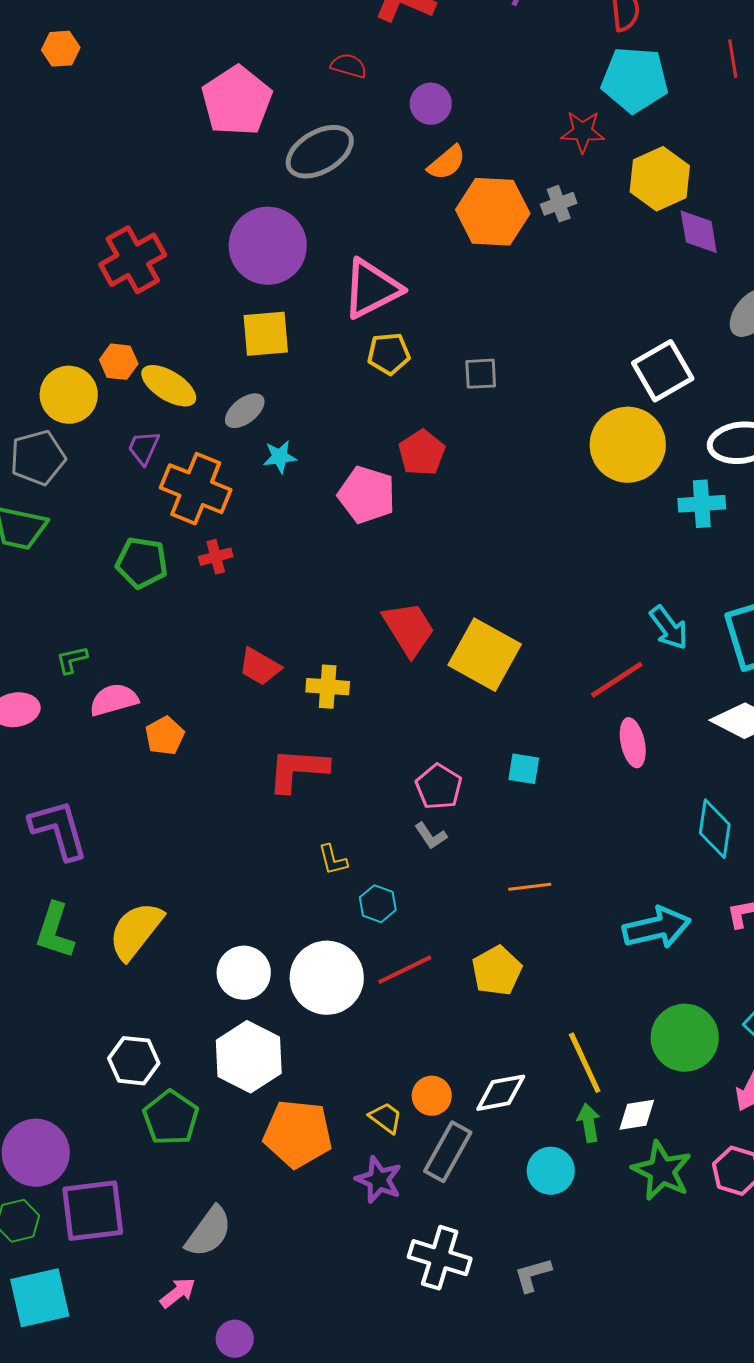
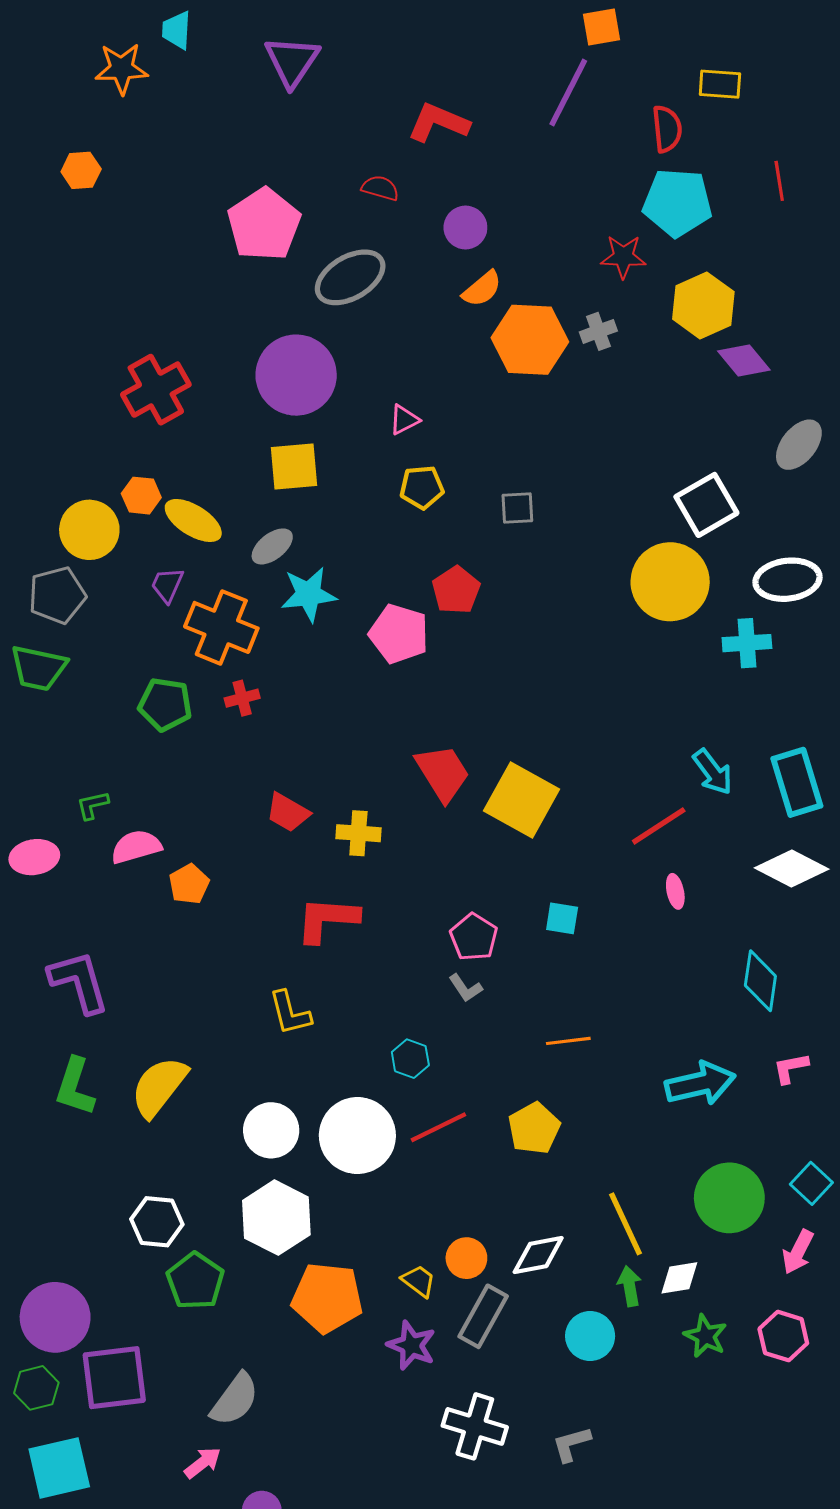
purple diamond: (699, 232) -> (744, 360), turned -30
pink triangle: (372, 289) -> (404, 420), size x0.5
cyan star: (280, 457) -> (309, 594), size x1.6
pink ellipse: (633, 743) -> (675, 891), size x0.7
yellow L-shape: (333, 860) -> (290, 1013), moved, size x1.4
green star: (662, 1171) -> (705, 1336), size x0.7

